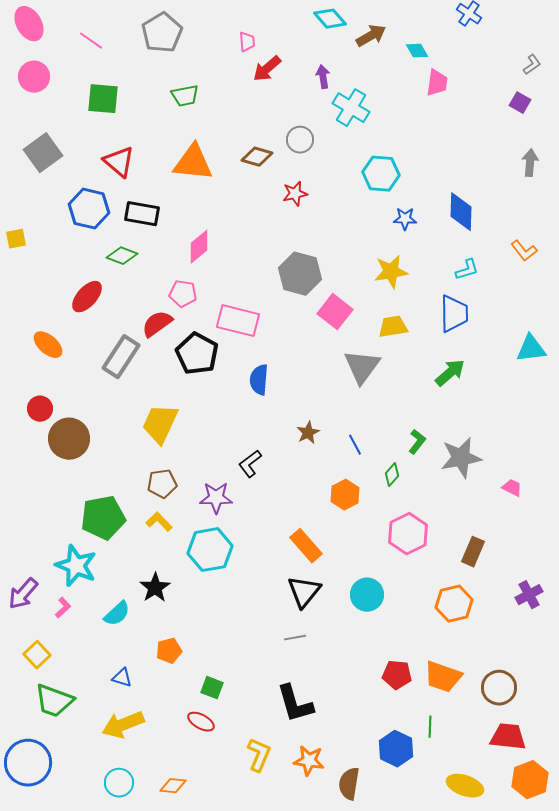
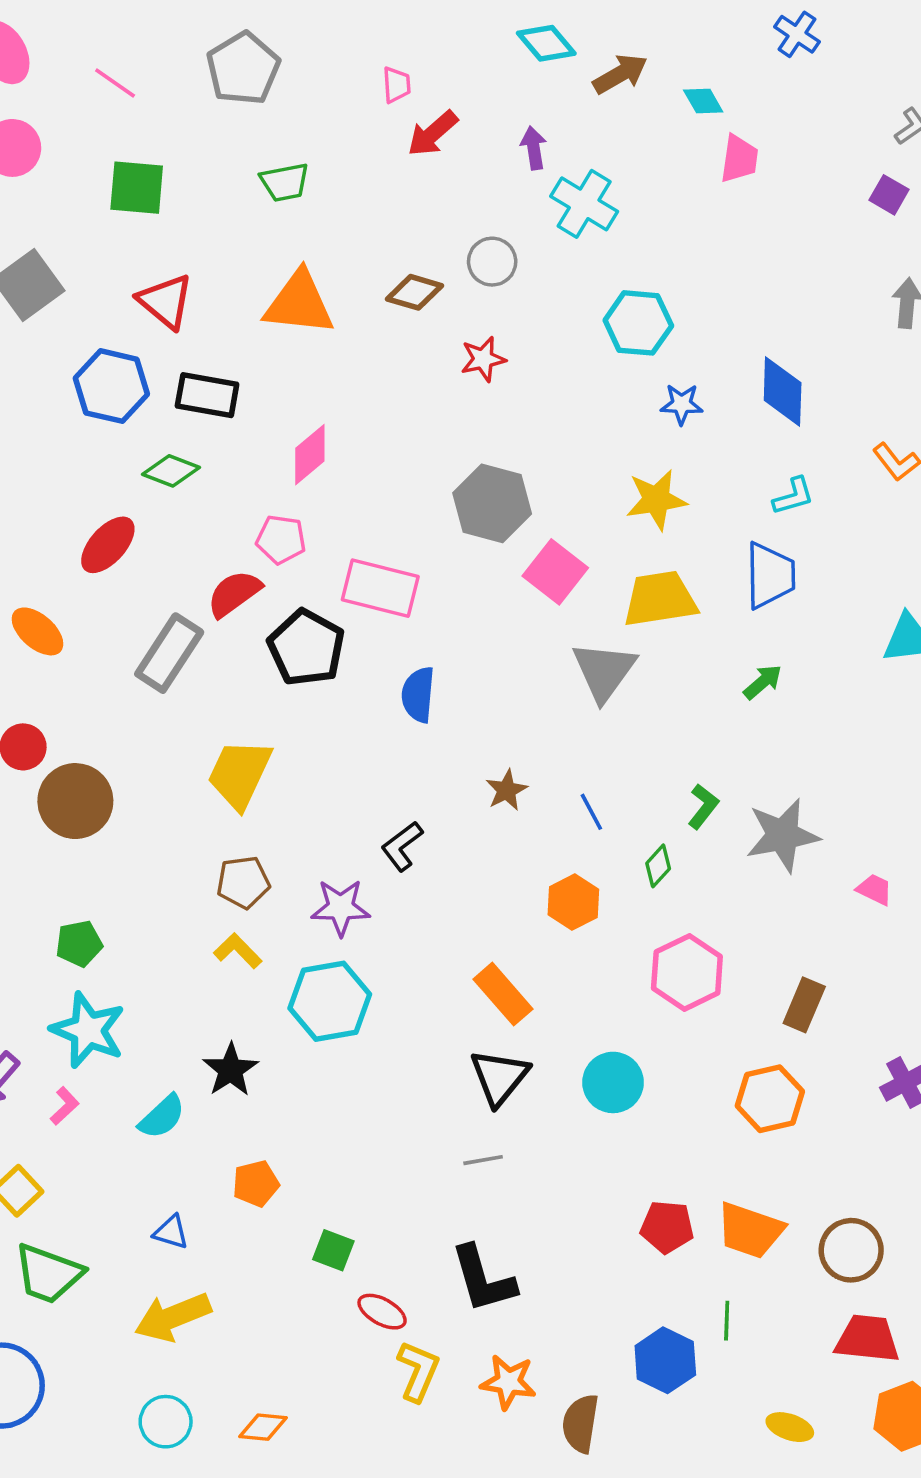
yellow trapezoid: (393, 327) -> (660, 599), size x1.4
green arrow: (450, 373) -> (763, 682), size x0.7
green pentagon: (103, 518) -> (79, 944), moved, size x0.6
red ellipse: (201, 722) -> (382, 1312), moved
yellow ellipse: (465, 786) -> (790, 1427), size x0.7

